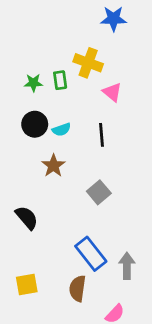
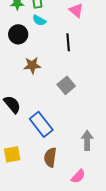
cyan semicircle: (61, 130) -> (39, 20), moved, turned 48
brown star: (53, 166) -> (32, 65), turned 30
blue rectangle: (91, 254) -> (41, 124), moved

